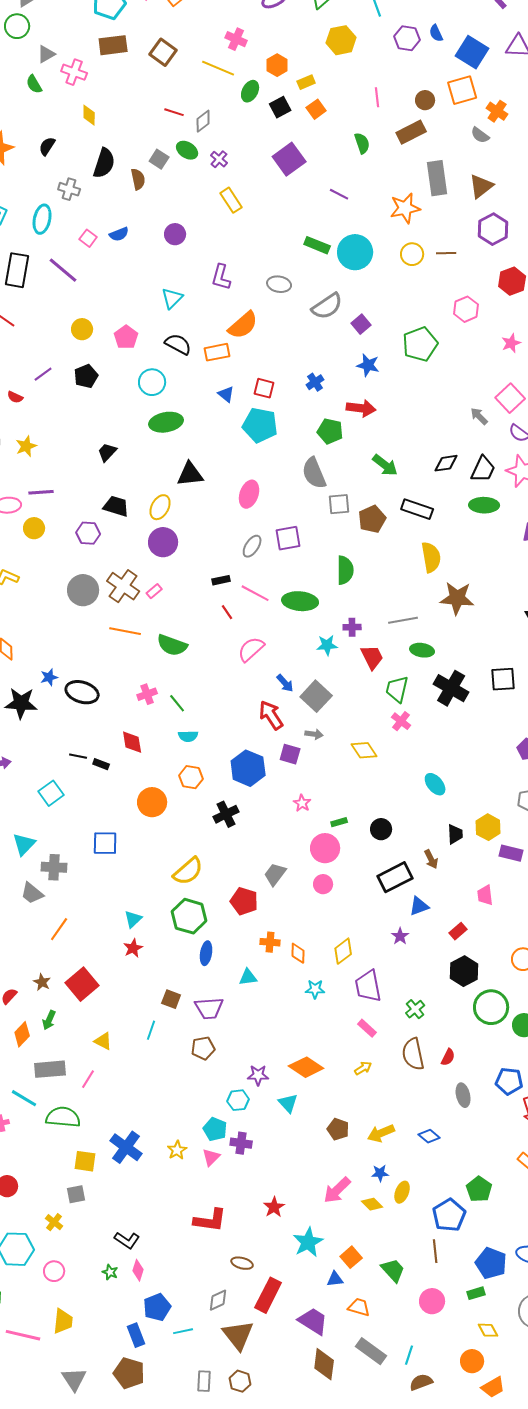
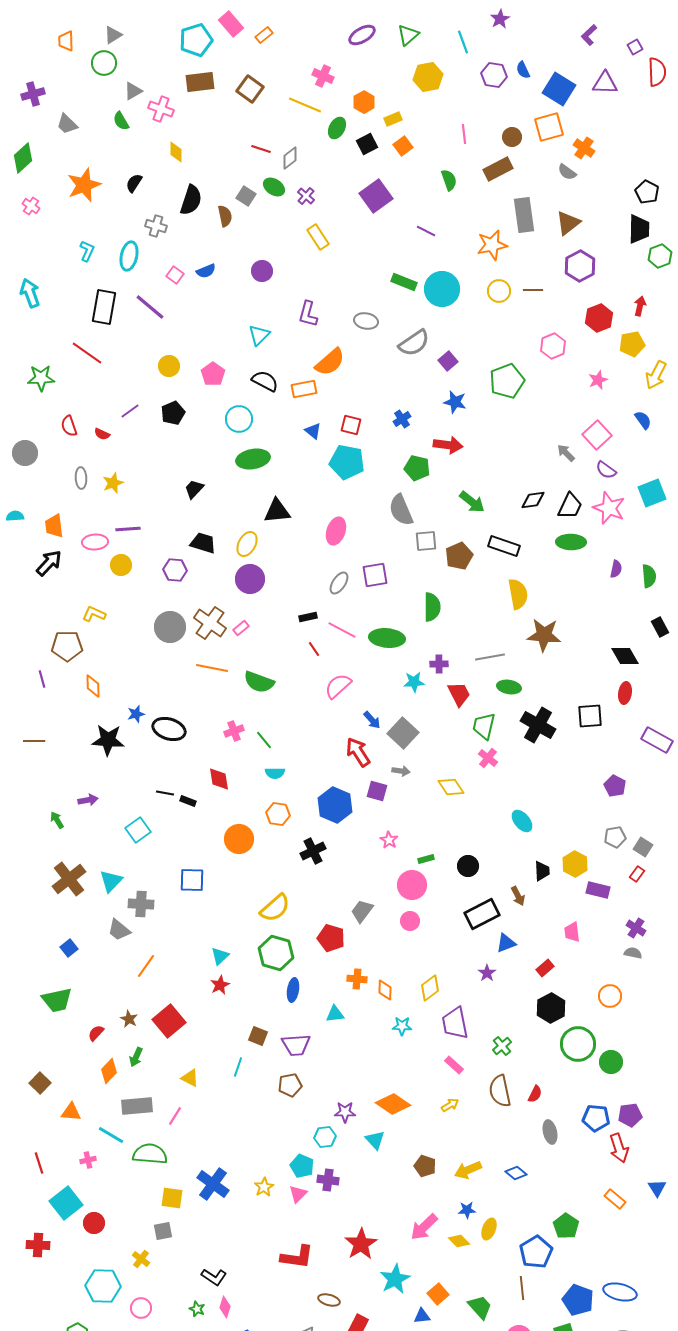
red star: (274, 1207) -> (361, 1244), size x1.5

